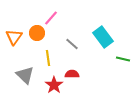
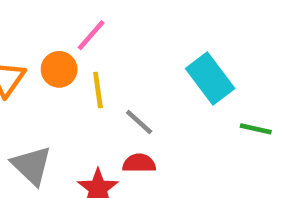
gray line: (72, 44) -> (139, 122), moved
yellow line: (48, 58) -> (98, 90), moved

